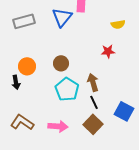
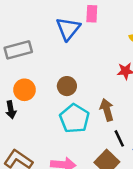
gray rectangle: (24, 21) -> (18, 50), moved
black line: (94, 102) -> (119, 138), moved

